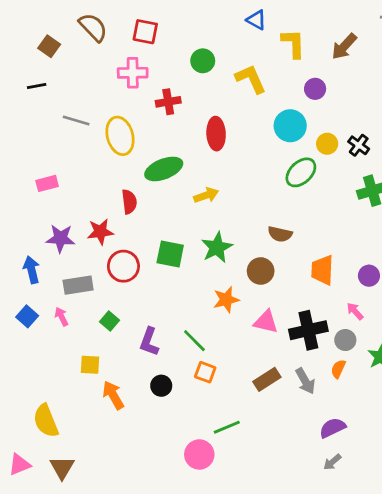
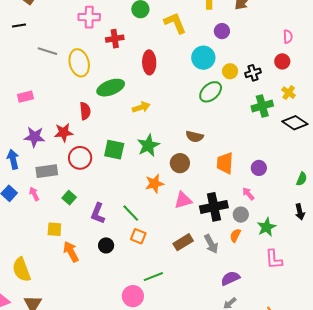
black cross: (359, 145) -> (253, 73), turned 35
pink triangle: (266, 322) -> (183, 200), turned -30

